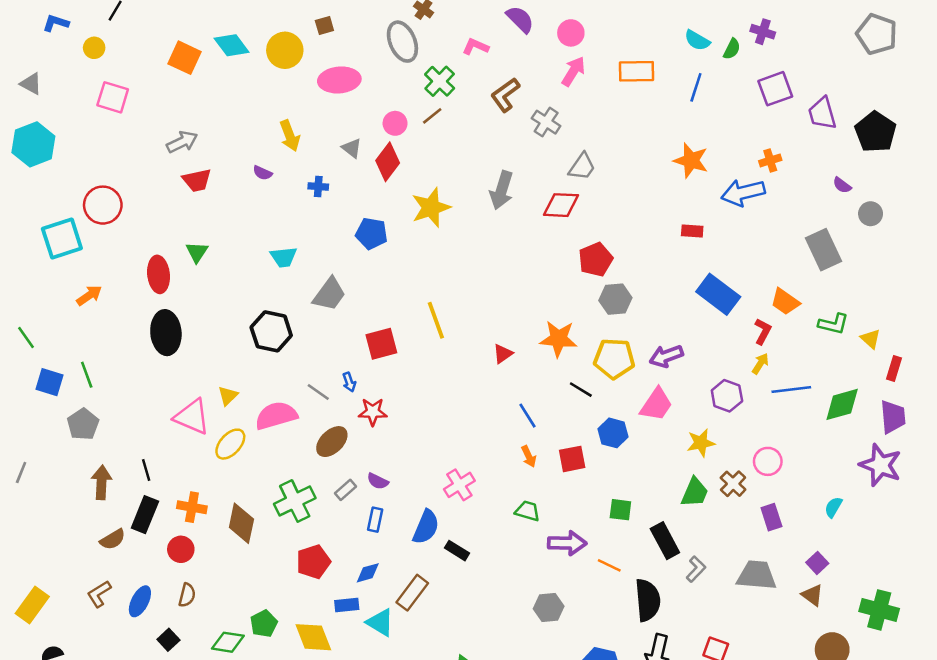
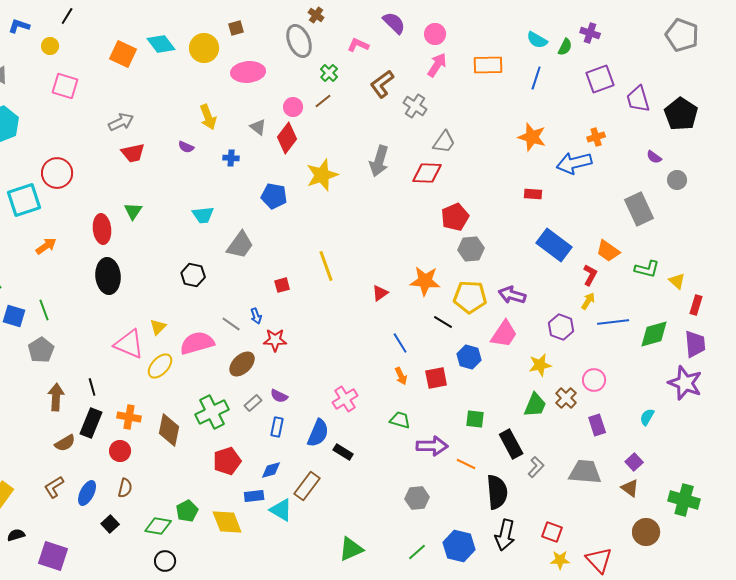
green cross: (440, 81) -> (329, 73), size x0.7
black hexagon: (271, 331) -> (193, 275), size x0.7
red square: (381, 344) -> (282, 285), size x0.6
purple arrow: (666, 356) -> (512, 295), turned 36

